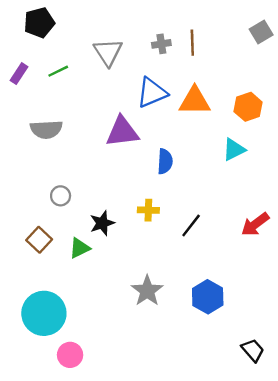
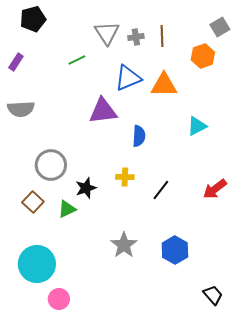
gray triangle: (108, 52) -> (107, 33), moved
green line: (58, 71) -> (77, 60), moved
orange hexagon: (248, 107) -> (203, 56), moved
gray semicircle: (46, 129) -> (21, 109), moved
gray circle: (61, 196) -> (51, 165), size x1.8

